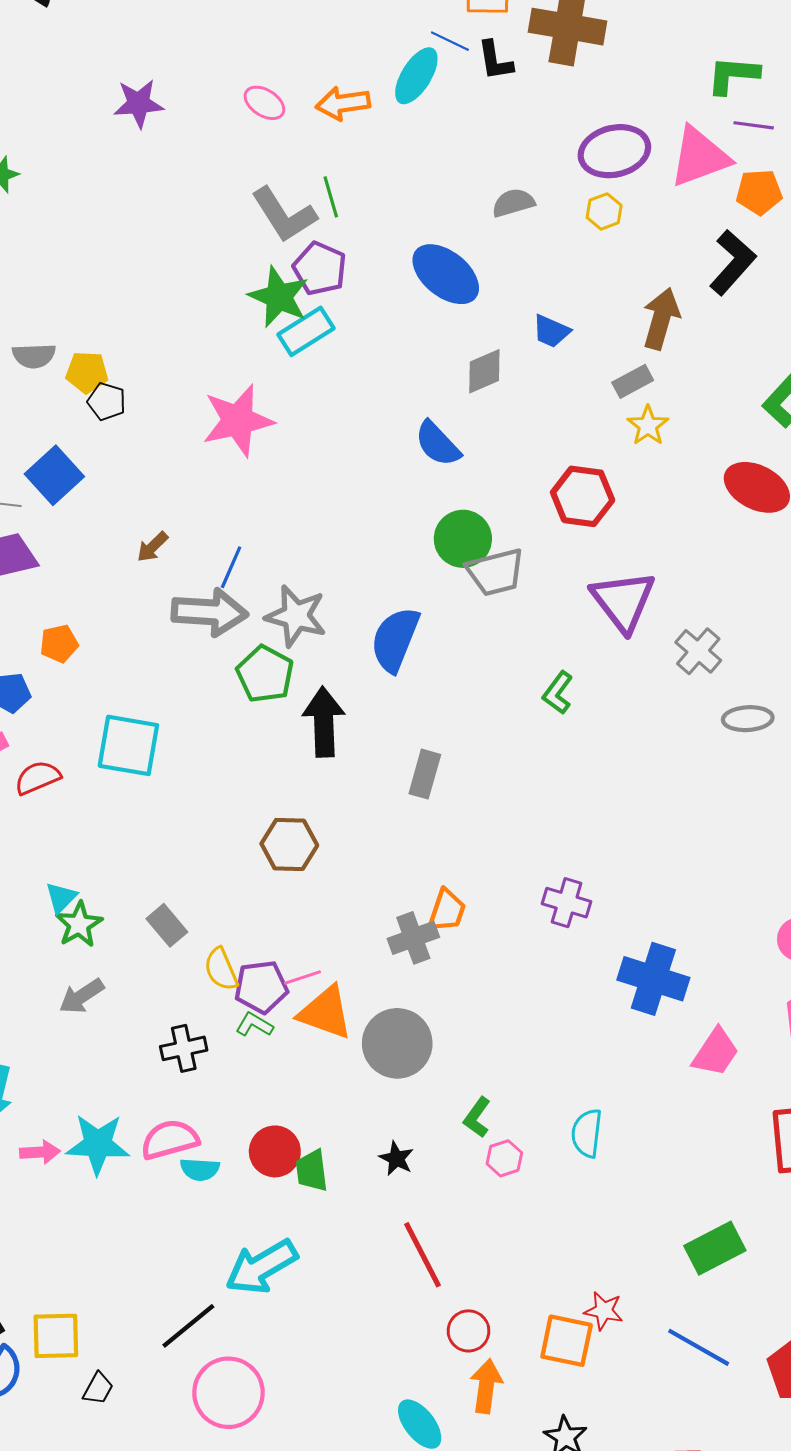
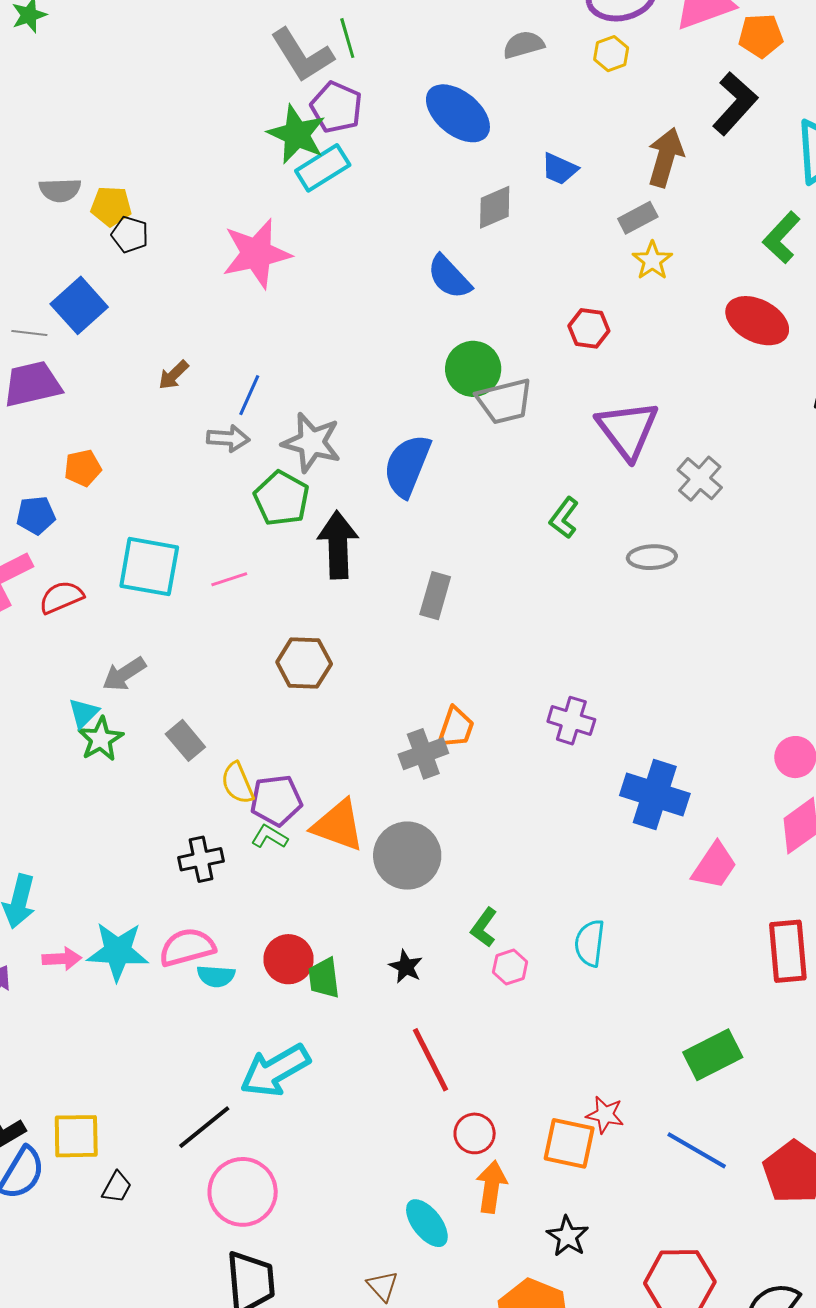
red hexagon: (583, 496) -> (589, 328), size x0.7
gray arrow: (210, 612) -> (228, 438), size x0.6
gray ellipse: (748, 719) -> (652, 557), moved
pink line: (302, 977) -> (229, 579), moved
gray arrow: (82, 996) -> (124, 674), moved

